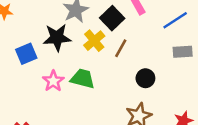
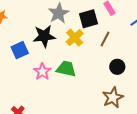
black square: (112, 18) -> (89, 19), turned 30
brown line: (121, 48) -> (105, 39), moved

